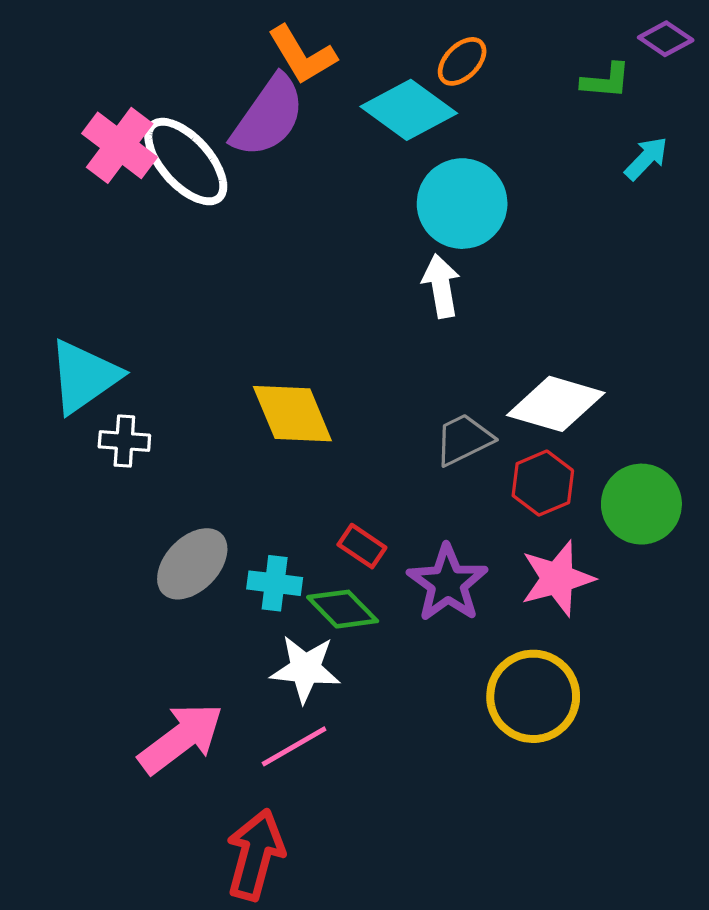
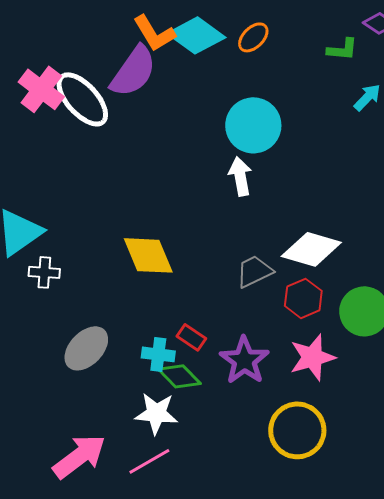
cyan diamond: (409, 110) -> (196, 35), moved
cyan cross: (275, 583) -> (158, 354), moved

